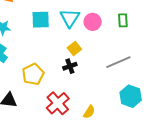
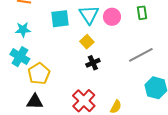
yellow square: (74, 48) -> (87, 42), moved
yellow pentagon: (33, 74) -> (39, 74), moved

